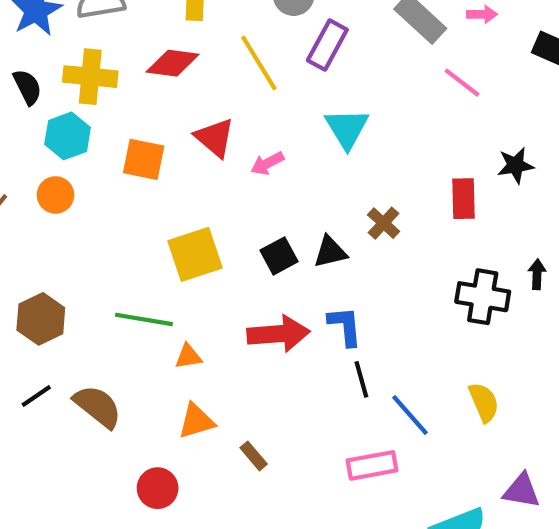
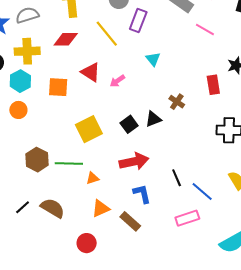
cyan triangle: (347, 128) -> (153, 59), size x0.7
brown hexagon: (41, 319) -> (37, 160), moved
blue L-shape: (345, 326) -> (142, 194), moved
brown rectangle: (254, 456) -> (130, 221), size x1.5

